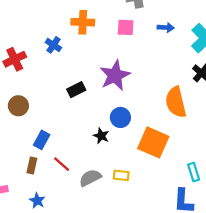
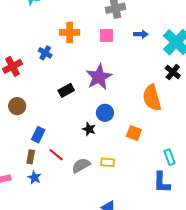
orange square: (153, 142) -> (134, 133), size x0.6
blue star: (37, 201) -> (34, 177), moved

